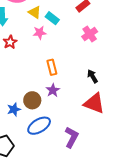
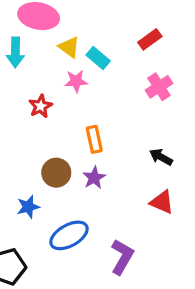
red star: (10, 42) -> (41, 106), moved
black arrow: (93, 76) -> (161, 157), turned -32
brown circle: (32, 100) -> (56, 173), moved
red triangle: (94, 103) -> (162, 202), size x0.7

